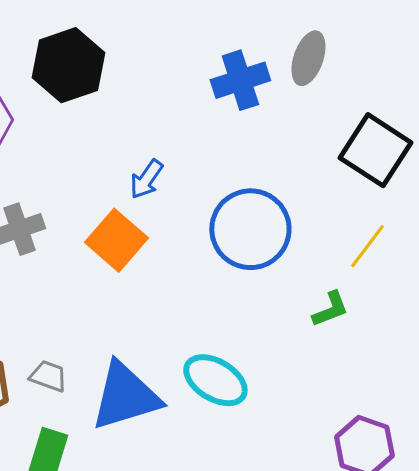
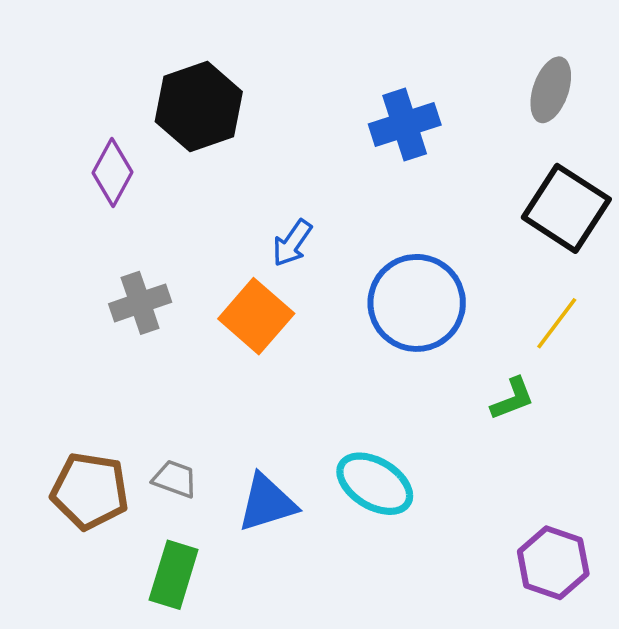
gray ellipse: (308, 58) -> (551, 90), moved
blue triangle: (125, 396) -> (267, 503), size x0.7

